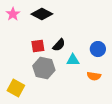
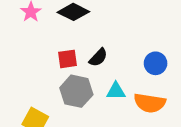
cyan triangle: (73, 60) -> (116, 91), moved
orange semicircle: (94, 76) -> (150, 103), size x1.5

